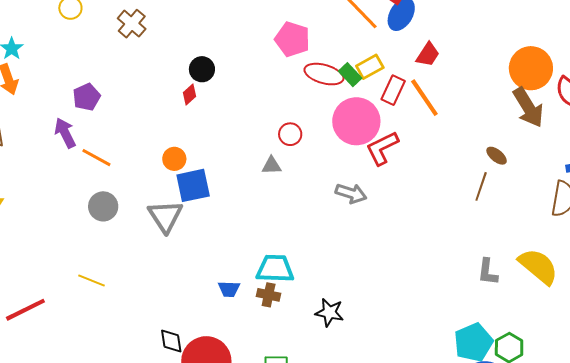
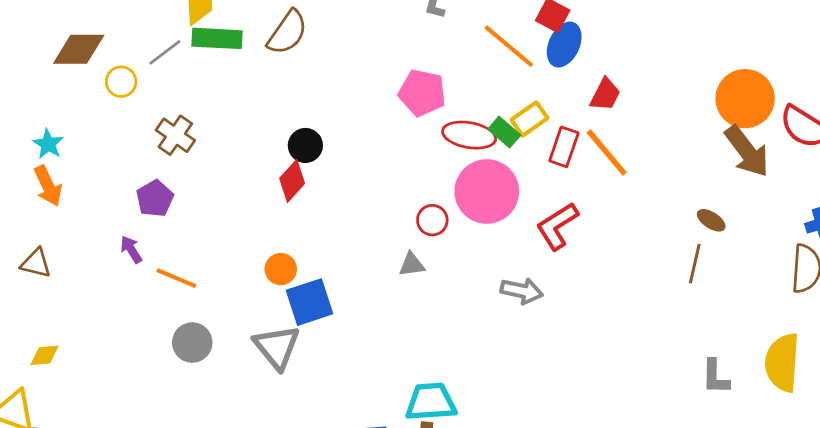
brown cross: (132, 24) -> (175, 135), moved
red diamond: (189, 94) -> (292, 181), size x1.4
pink circle: (356, 121) -> (487, 192), moved
purple arrow: (65, 133) -> (131, 249), size x0.7
yellow semicircle: (538, 266) -> (782, 363), turned -120

